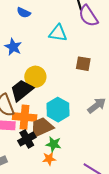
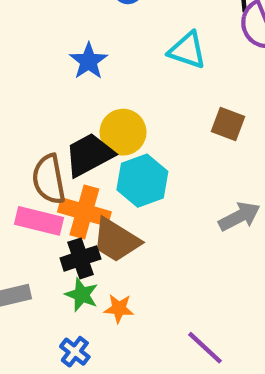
cyan hexagon: (58, 110) -> (142, 181), moved
brown trapezoid: (42, 127) -> (116, 240), turned -135
green star: (54, 144) -> (82, 295), moved

